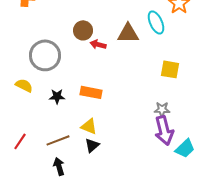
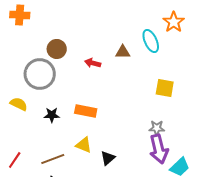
brown circle: (83, 30) -> (57, 49), moved
brown triangle: (128, 33) -> (123, 52), size x0.7
black triangle: (92, 145) -> (108, 158), moved

